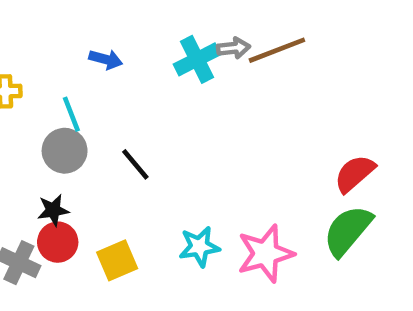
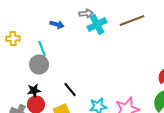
gray arrow: (234, 48) -> (86, 14), moved
black line: (135, 164) -> (70, 90), moved

